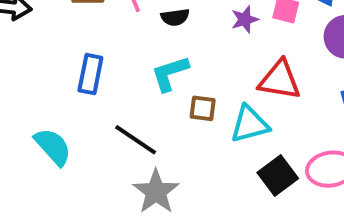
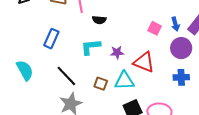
purple star: (245, 19) -> (117, 52), moved
brown square: (203, 108) -> (101, 84), moved

